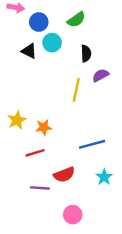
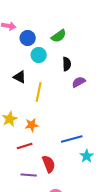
black triangle: (29, 51) -> (20, 77), moved
yellow line: (76, 90) -> (39, 92), moved
red semicircle: (64, 175) -> (49, 164), turned -90
cyan star: (104, 177) -> (87, 156), moved

